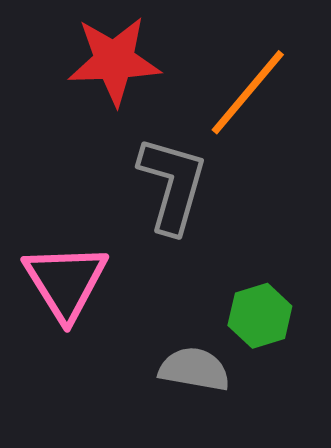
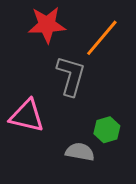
pink triangle: (66, 282) -> (27, 116), turned -45

